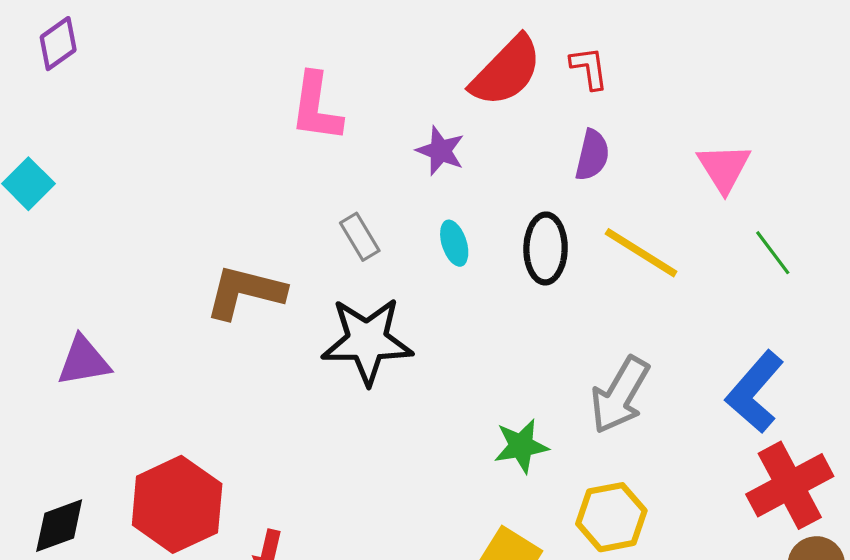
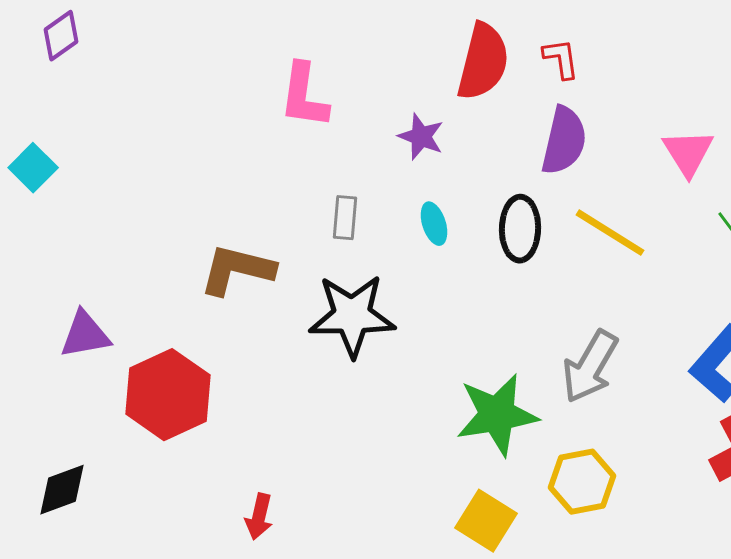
red semicircle: (506, 71) -> (483, 62), turned -30
purple semicircle: (592, 155) -> (564, 141), size x1.4
gray rectangle: (360, 237) -> (345, 218), turned 36
green star: (521, 446) -> (497, 415), size x1.6
red hexagon: (177, 504) -> (168, 395), moved

